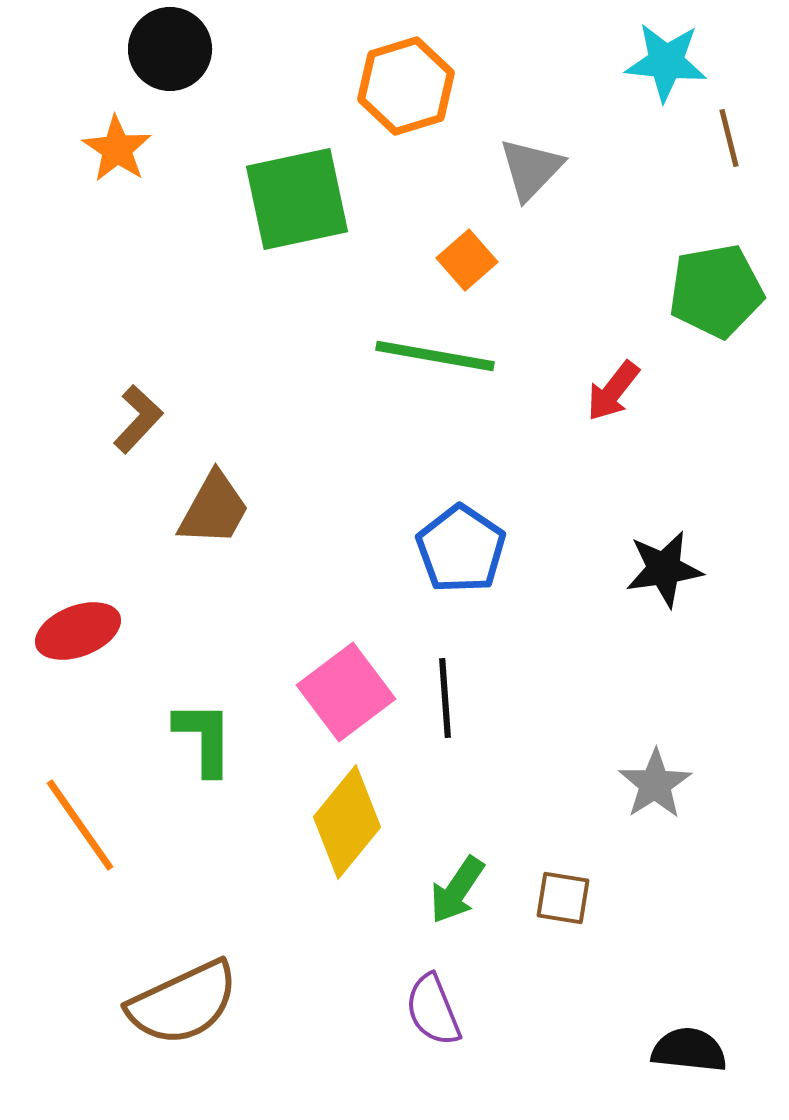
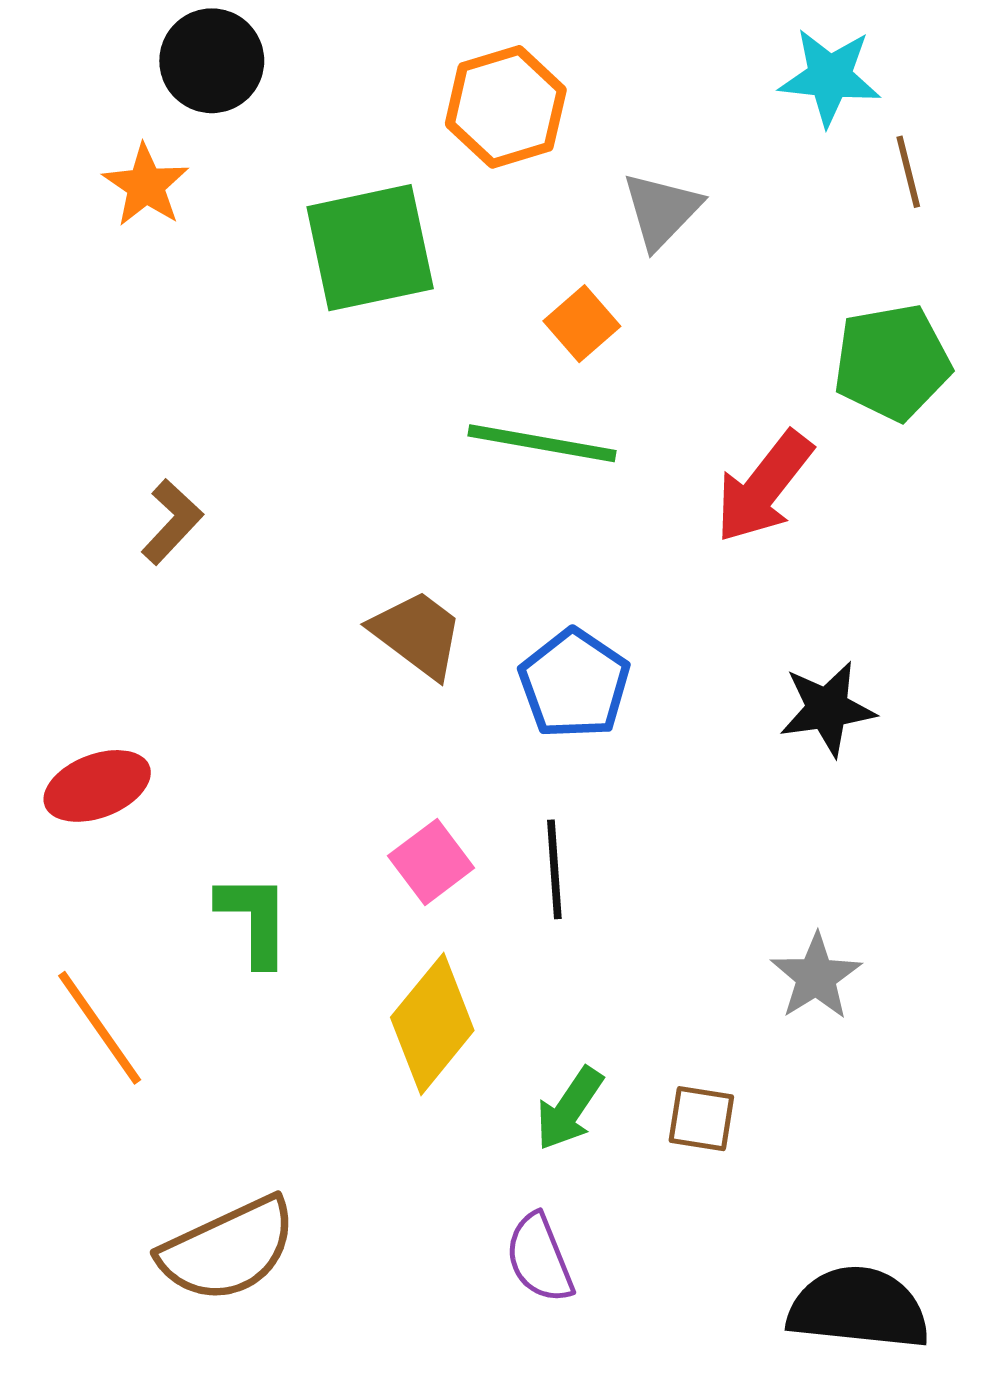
red arrow: (613, 391) -> (764, 487), size x1.5
brown trapezoid: (214, 509) -> (417, 634), moved, turned -82
pink square: (346, 692) -> (431, 862), size x0.7
black semicircle: (689, 1050) -> (858, 1308), size x1.5

